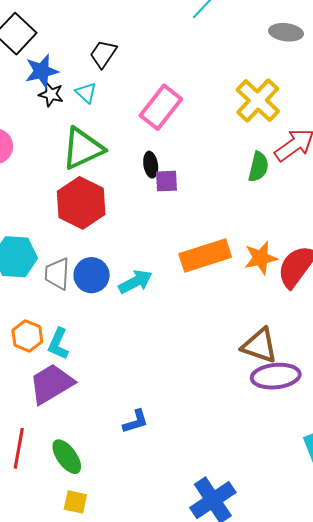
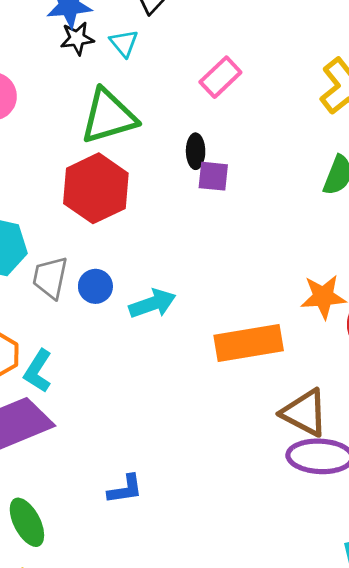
black star: (51, 94) -> (77, 38), turned -30
pink rectangle: (161, 107) -> (220, 77), size x0.7
orange rectangle: (205, 256) -> (249, 343), moved
blue circle: (92, 275) -> (95, 286), size x0.7

